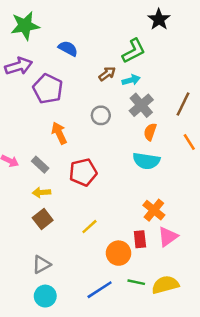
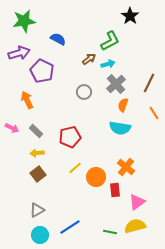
orange arrow: (59, 133) -> (27, 100), moved
yellow line: (89, 227) -> (75, 168), moved
pink triangle: (168, 237) -> (137, 202), moved
orange circle: (119, 253) -> (96, 177), moved
green line: (136, 282) -> (110, 232), moved
blue line: (100, 290) -> (70, 227), moved

